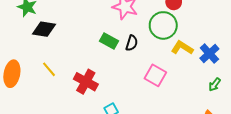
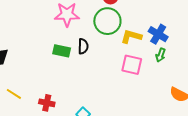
pink square: (155, 75) -> (132, 65), moved
red cross: (86, 82) -> (47, 103), moved, size x0.7
green arrow: (215, 84) -> (161, 55), moved

